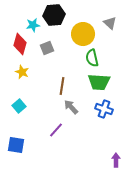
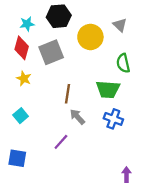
cyan star: (33, 25) -> (27, 24), moved
gray square: (47, 48) -> (51, 52), size x1.6
green semicircle: (92, 58) -> (123, 63), moved

